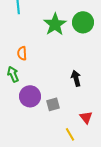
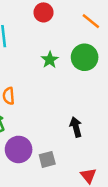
green star: (55, 24) -> (50, 60), size x0.6

